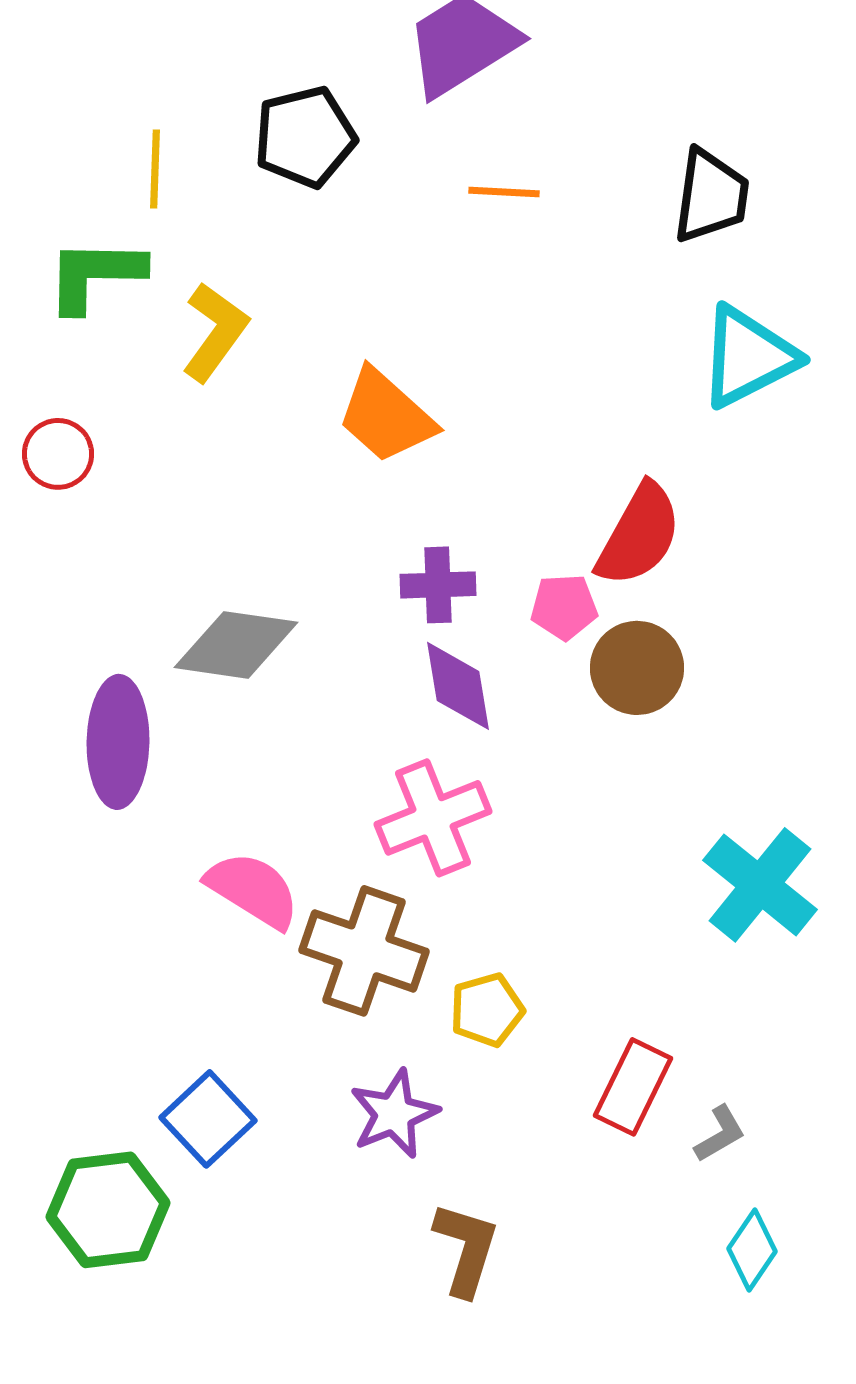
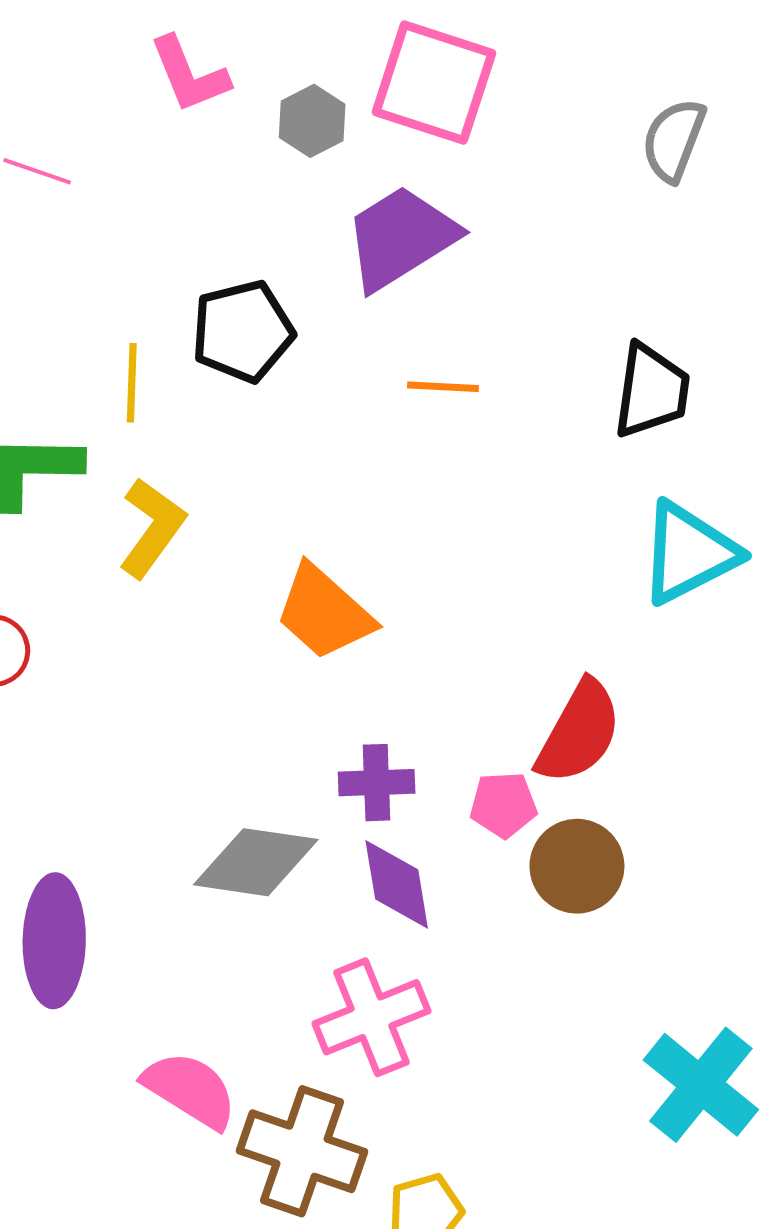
yellow line: (155, 169) -> (132, 383), moved
gray diamond: (236, 645) -> (256, 862), moved

